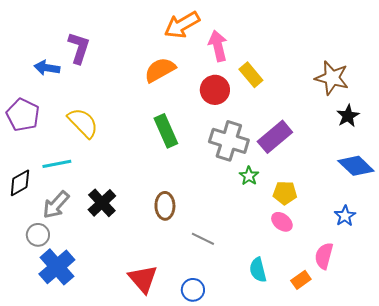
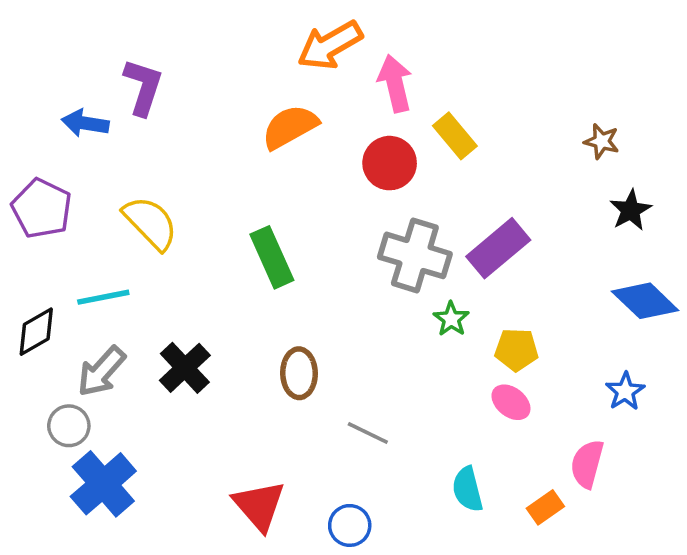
brown star: (332, 78) -> (602, 141), size x0.6
green rectangle: (166, 131) -> (272, 257), moved

